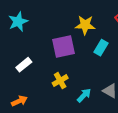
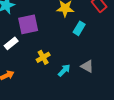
purple square: (64, 47) -> (28, 24), moved

